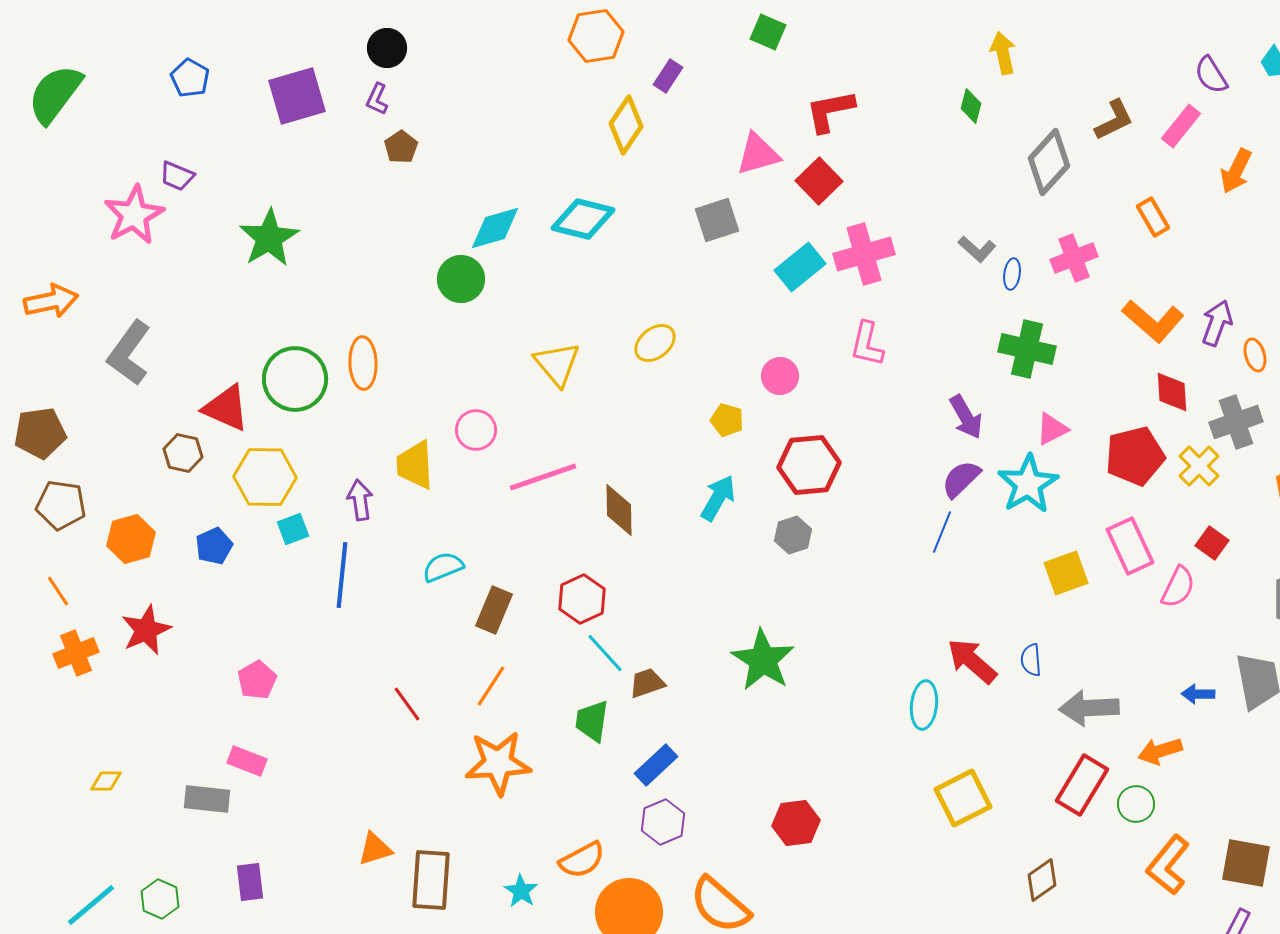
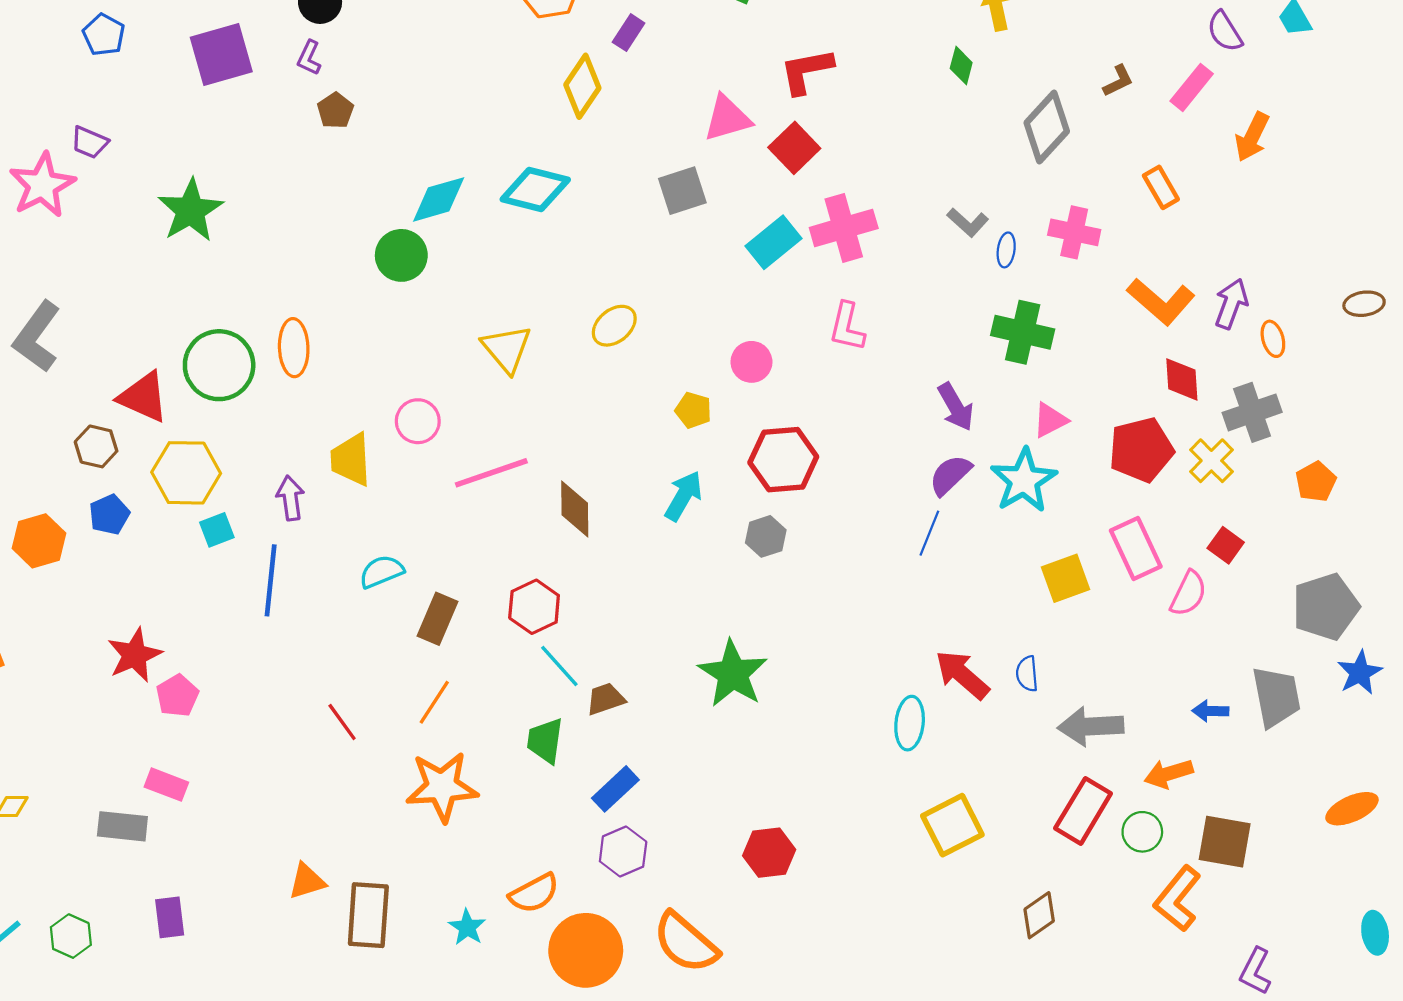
brown L-shape: (1114, 120) -> (1118, 81), size x0.7
pink cross: (1074, 258) -> (1074, 232), turned 33
blue pentagon: (214, 546) -> (109, 514), moved
red star: (146, 630) -> (135, 655), moved
brown square: (1246, 863) -> (1225, 842), moved

